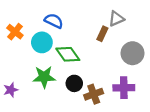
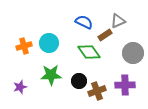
blue semicircle: (54, 21) -> (84, 22), moved
orange cross: (15, 32) -> (24, 46), moved, turned 35
brown rectangle: (102, 34) -> (105, 35), turned 32
green diamond: (68, 54) -> (89, 52), moved

